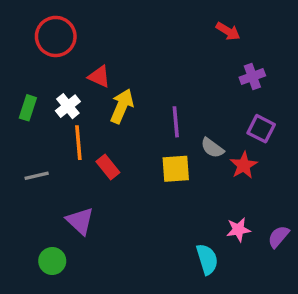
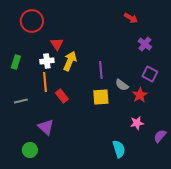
red triangle: (99, 77) -> (57, 44), turned 32
purple cross: (252, 77) -> (145, 44), turned -32
white cross: (68, 106) -> (47, 61), moved, turned 32
pink star: (238, 230) -> (137, 123), moved

